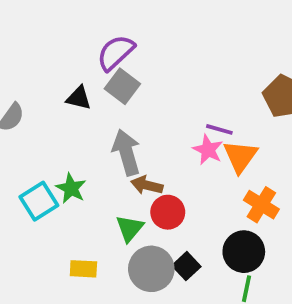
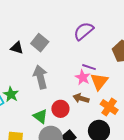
purple semicircle: (116, 53) -> (84, 31), moved
brown arrow: (147, 185) -> (81, 98), moved
green triangle: (130, 228) -> (40, 116), turned -35

